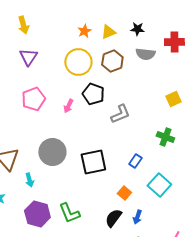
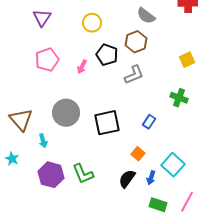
gray semicircle: (145, 54) -> (146, 16), moved, turned 30
brown hexagon: (112, 61) -> (136, 42), moved
yellow circle: (78, 62) -> (92, 23), size x0.7
cyan square: (159, 185) -> (173, 165), moved

